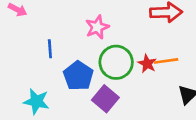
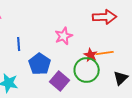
pink star: (97, 27) -> (64, 36), moved
green circle: (116, 62) -> (87, 70), moved

